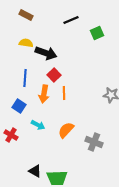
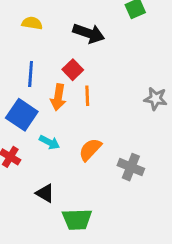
black arrow: (46, 53) -> (89, 33), moved
blue square: (19, 106) -> (22, 115), size x1.5
black triangle: (35, 171) -> (45, 193), moved

